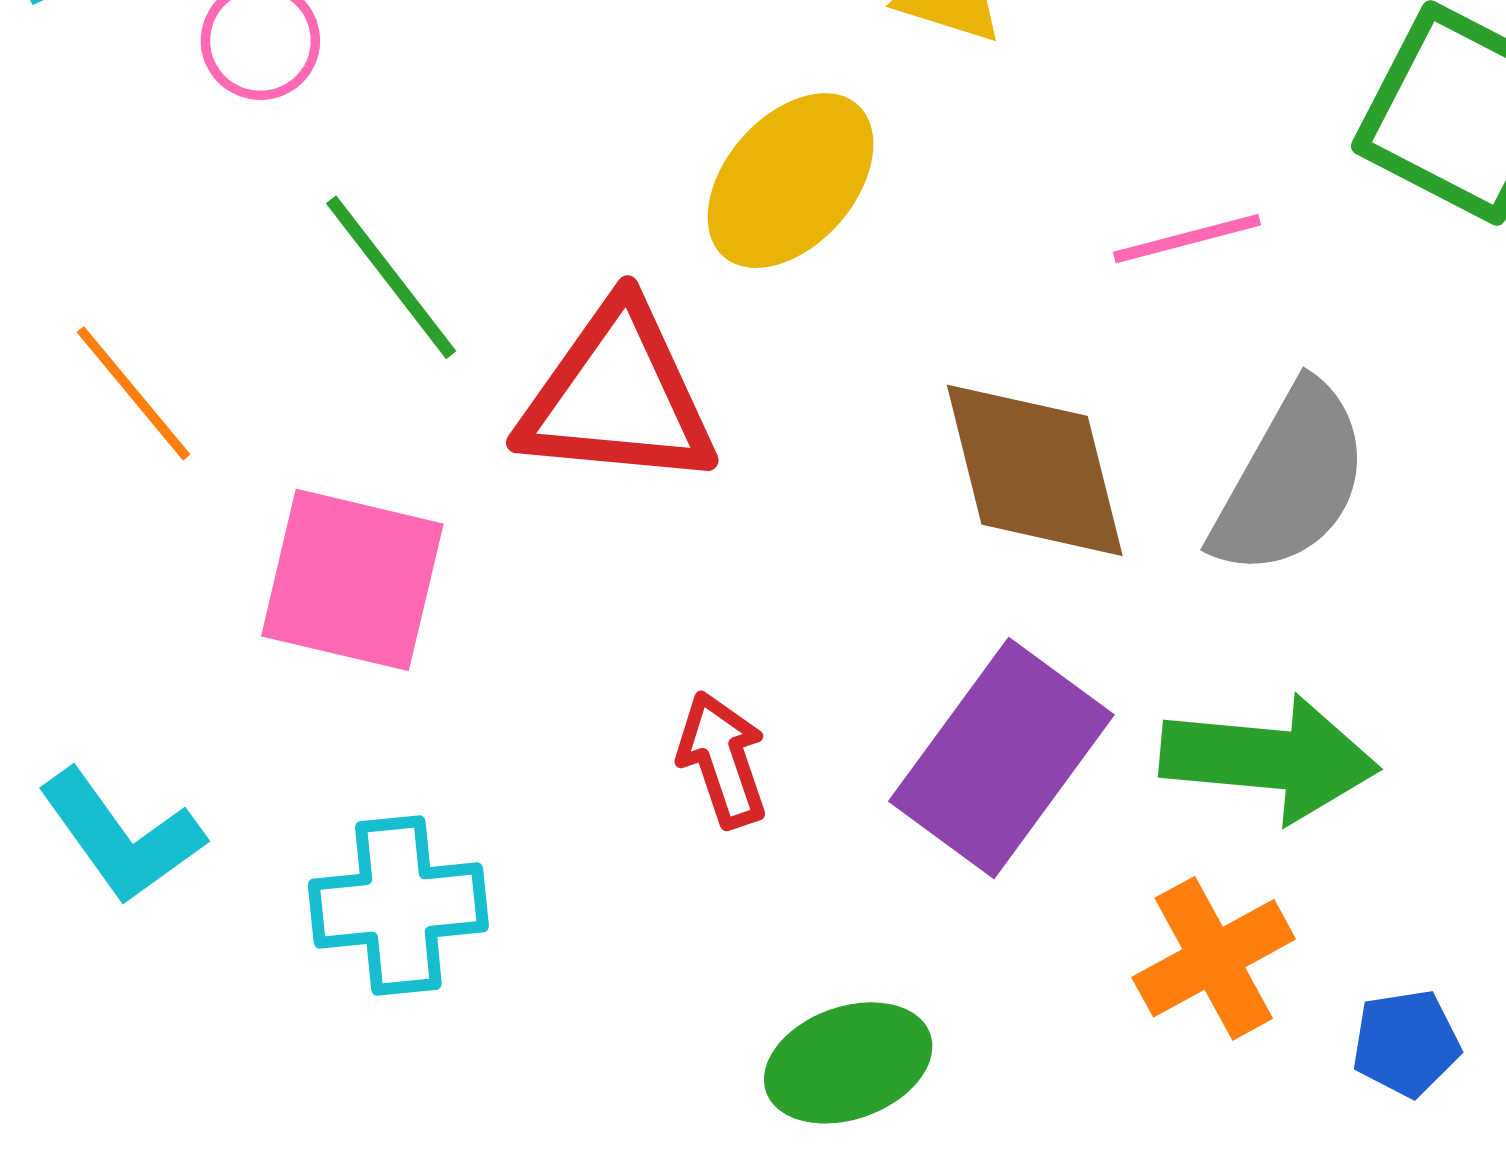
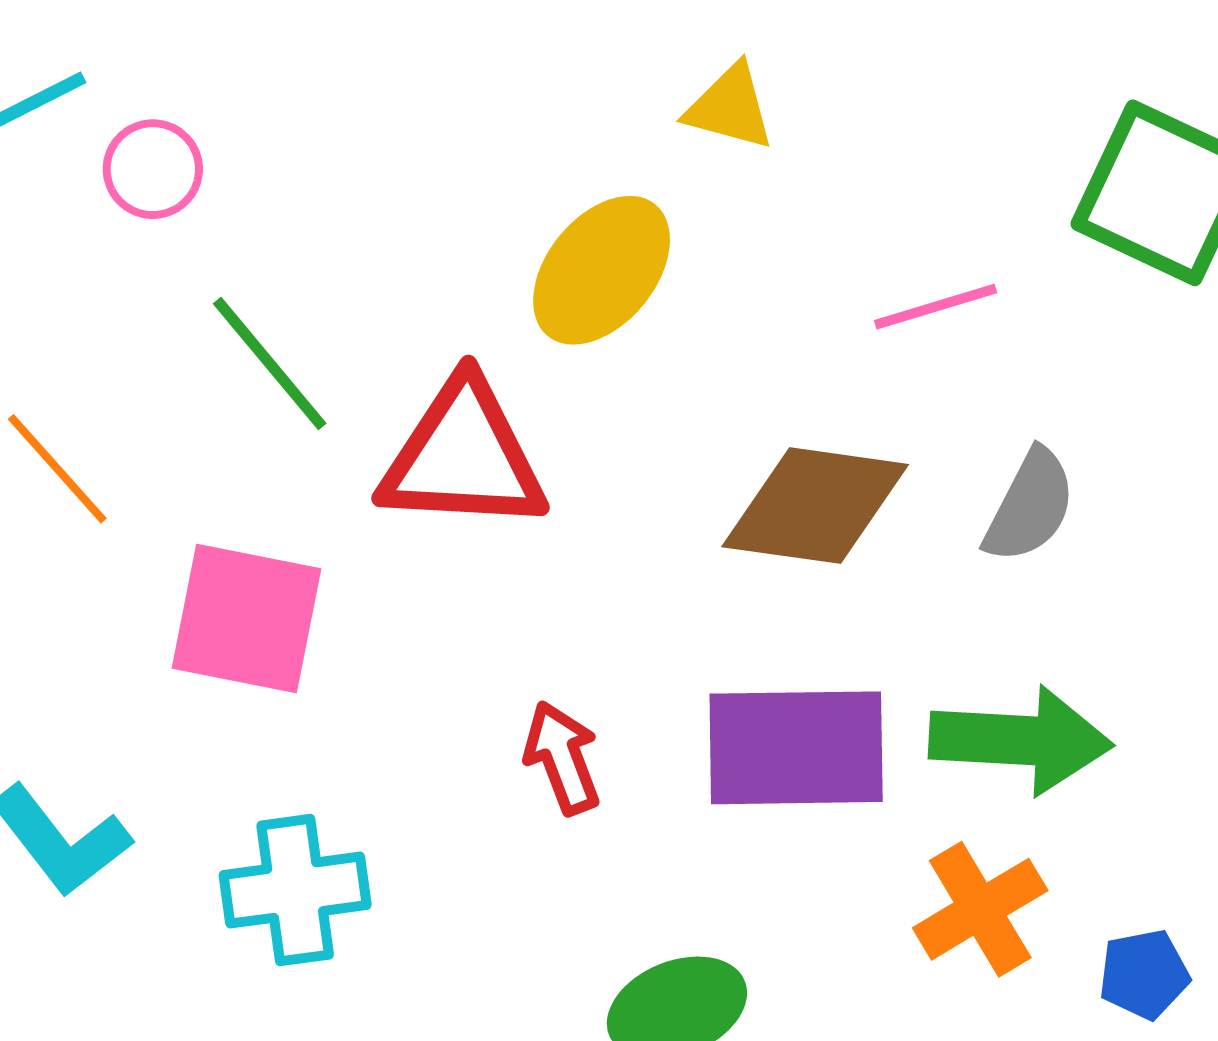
brown diamond: (1035, 470) -> (815, 506), turned -66
gray semicircle: (1291, 480) -> (1030, 506), size x0.7
purple rectangle: (1001, 758) -> (796, 748), turned 55

